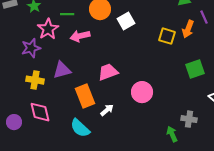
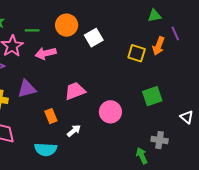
green square: (195, 69) -> (152, 96), moved
orange rectangle: (85, 96) -> (51, 116), size x0.6
cyan semicircle: (80, 128) -> (46, 149), turned -40

